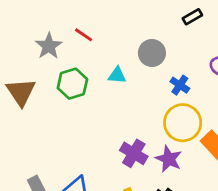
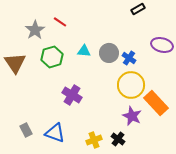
gray circle: (152, 53) -> (109, 53), moved
purple cross: (134, 153) -> (72, 95), moved
purple star: (169, 159) -> (132, 116), moved

